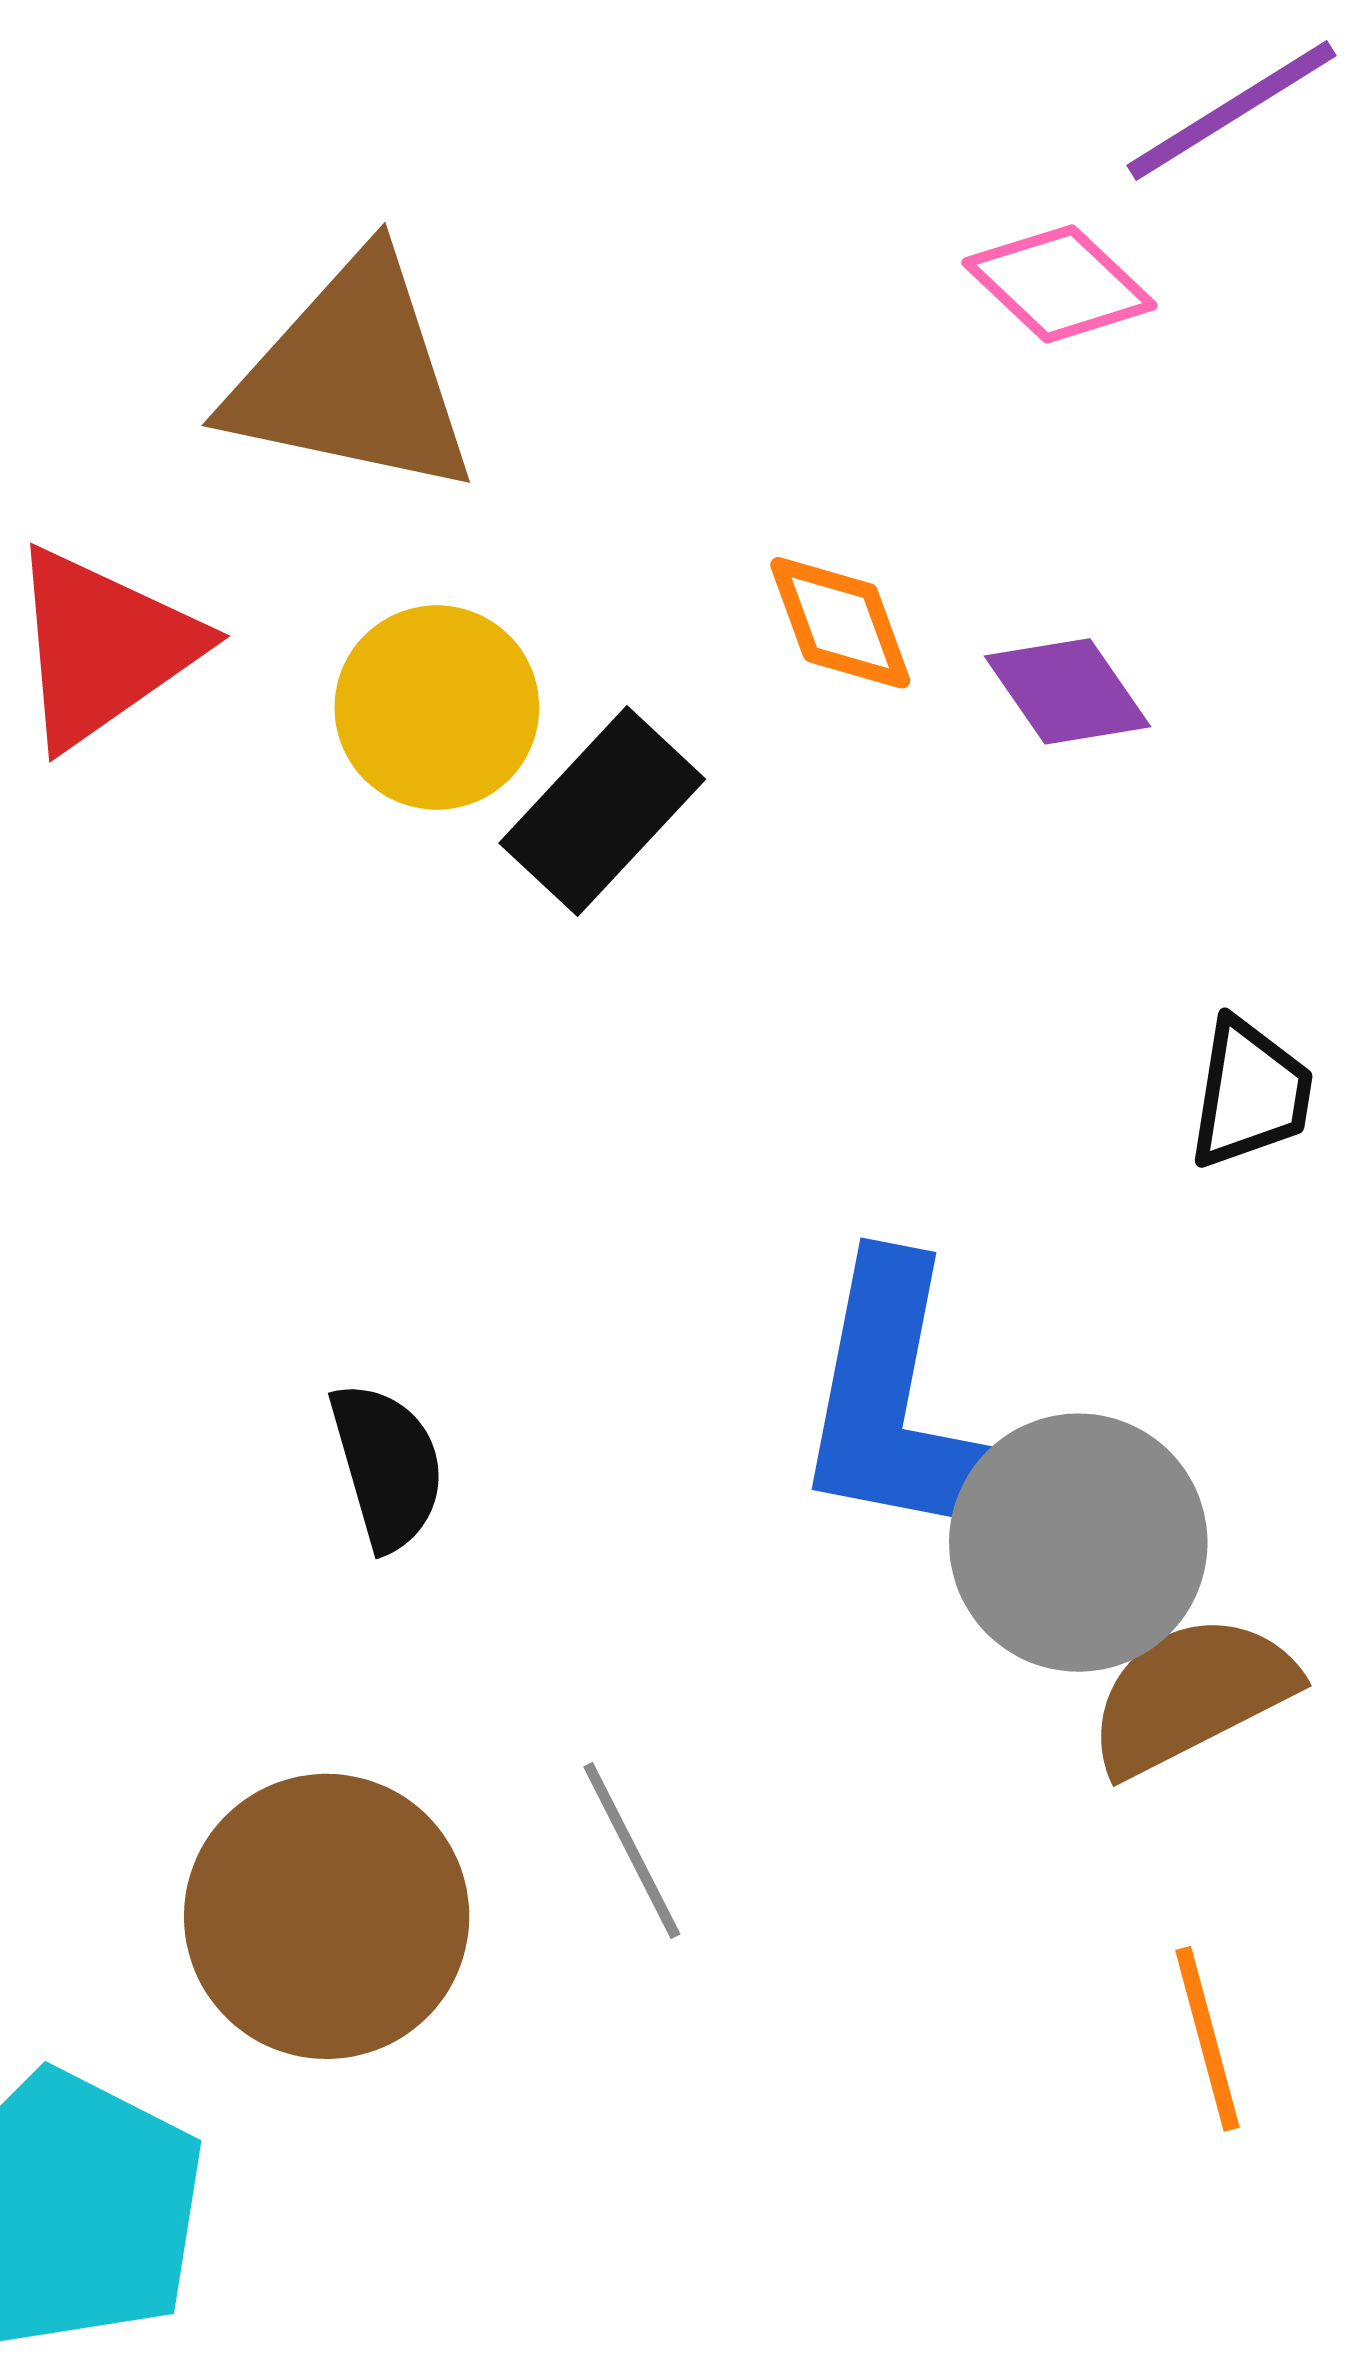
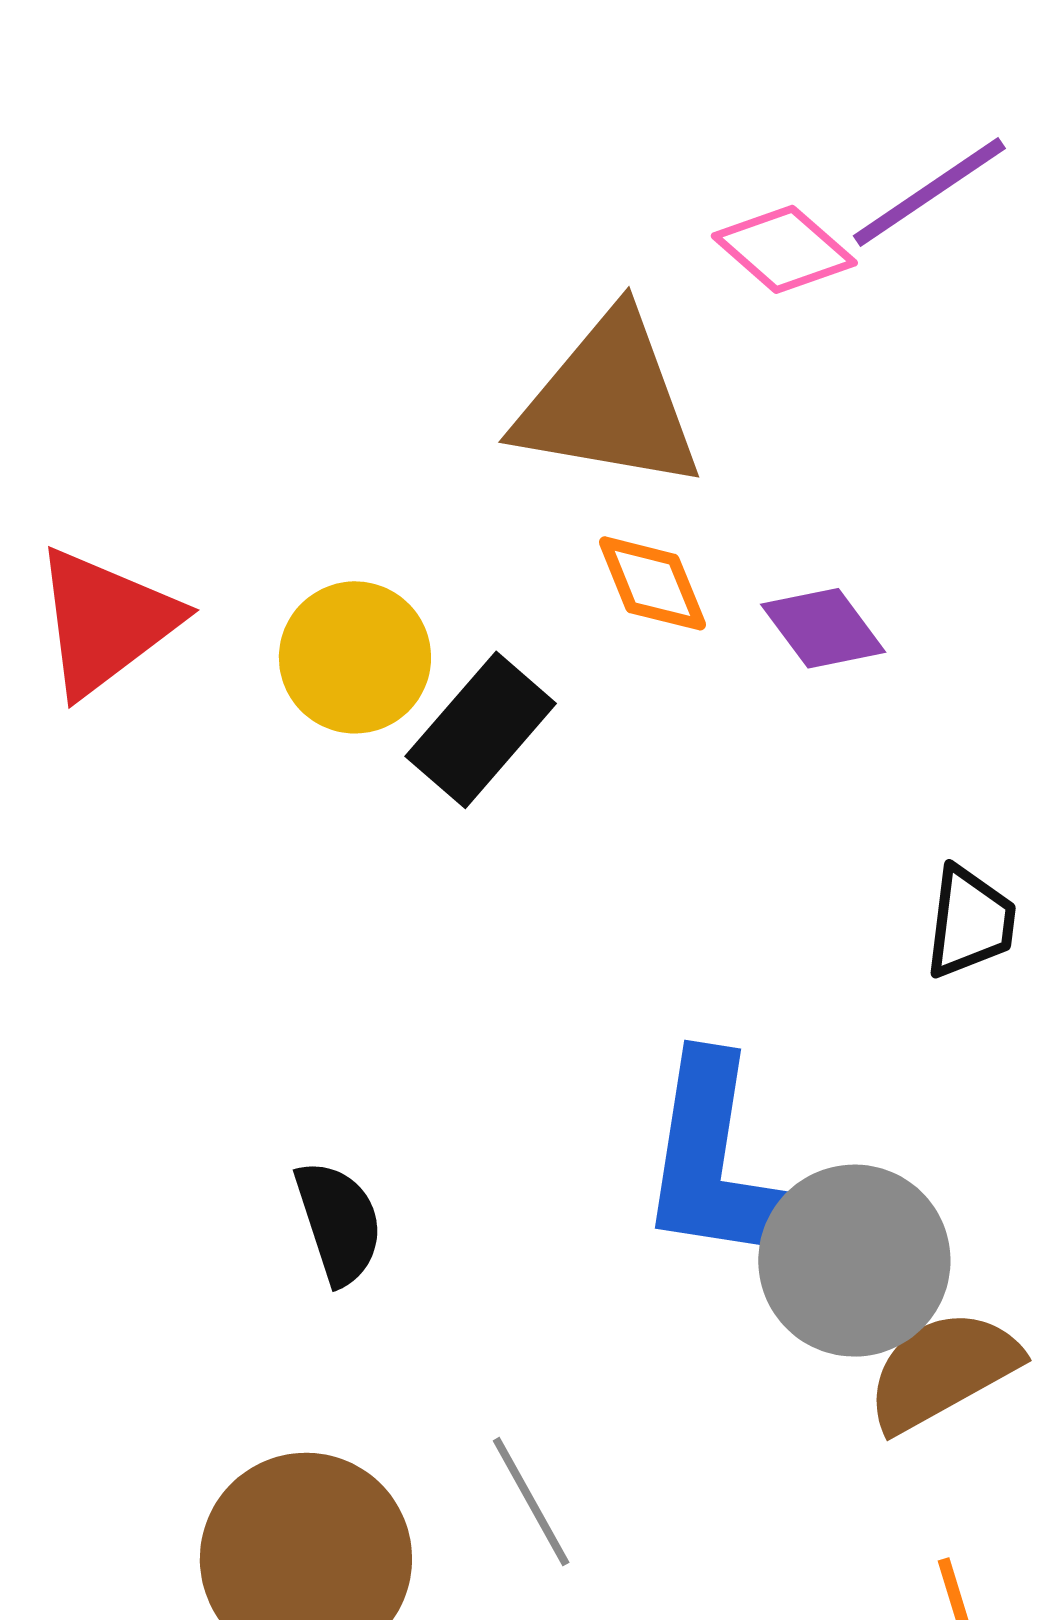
pink diamond: (1059, 284) -> (784, 249), moved
brown triangle: (352, 377) -> (609, 402), moved

